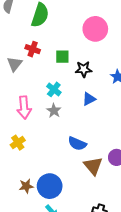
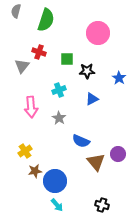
cyan cross: (54, 89) -> (59, 90), turned 32
gray star: (54, 111) -> (59, 118), moved
yellow cross: (18, 143) -> (25, 151), moved
brown star: (26, 186) -> (35, 171), moved

